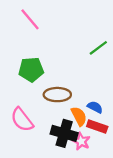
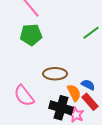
green pentagon: (31, 70) -> (31, 35), moved
red rectangle: (97, 126) -> (90, 102), turned 30

